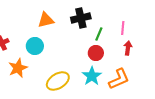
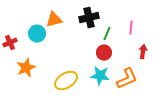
cyan circle: (35, 46) -> (37, 34), moved
red arrow: (128, 48) -> (143, 52), moved
cyan star: (92, 76) -> (100, 76), turned -30

